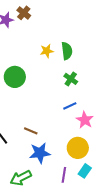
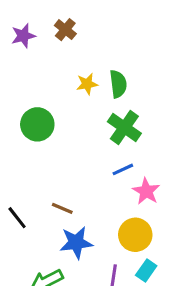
brown cross: (24, 13) -> (65, 30), moved
green cross: (71, 79) -> (124, 127), size x1.5

